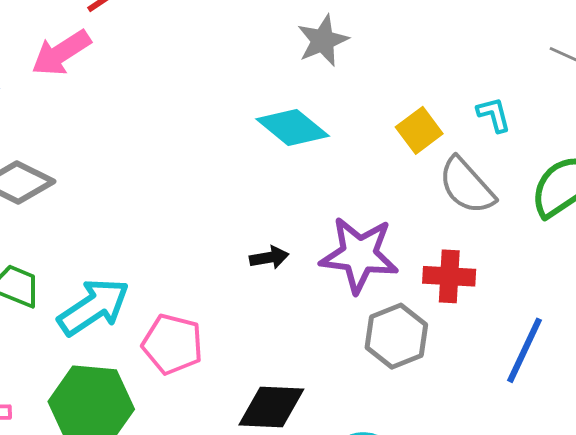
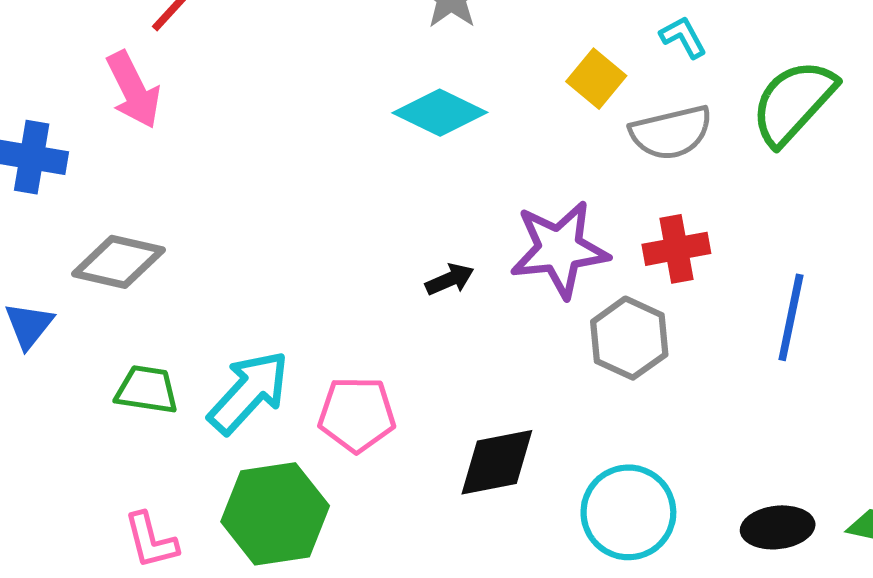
pink arrow: (61, 53) -> (133, 90), turned -70
gray semicircle: (467, 186) -> (671, 132), turned -48

